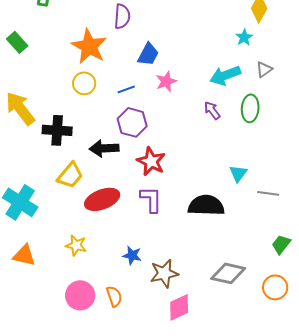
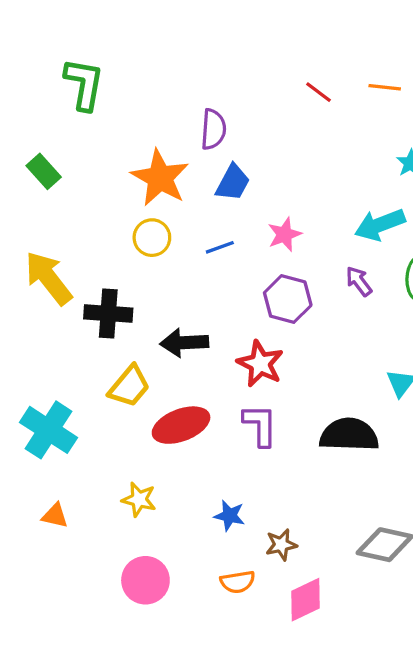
blue trapezoid: (148, 54) -> (233, 183), moved
purple hexagon: (132, 122) -> (288, 299), moved
orange triangle: (24, 255) -> (55, 516), size x0.7
brown star: (164, 273) -> (281, 545), size x0.7
orange semicircle: (114, 296) -> (238, 582), moved, turned 100

